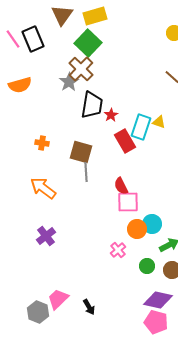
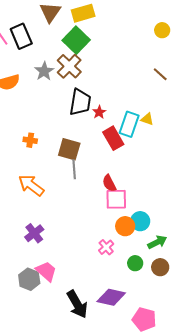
gray star: (69, 82) -> (44, 71), moved
pink trapezoid: (58, 299) -> (46, 271), moved, turned 85
purple diamond: (158, 300) -> (111, 297), moved
black arrow: (89, 307) -> (77, 304), size x1.8
gray hexagon: (38, 312) -> (29, 279), moved

